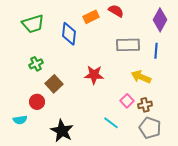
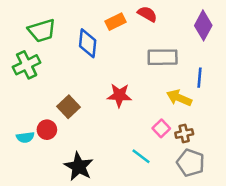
blue line: (156, 51) -> (199, 78), moved
green cross: (36, 64) -> (27, 65), moved, size x1.5
cyan semicircle: (20, 120) -> (25, 137), moved

